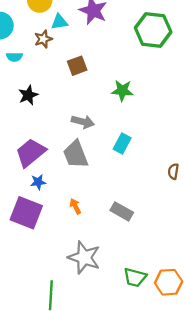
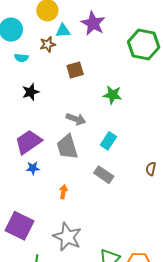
orange arrow: (75, 206) -> (63, 192), turned 32
gray rectangle: (122, 211) -> (104, 175), moved
purple square: (26, 213) -> (20, 226), moved

